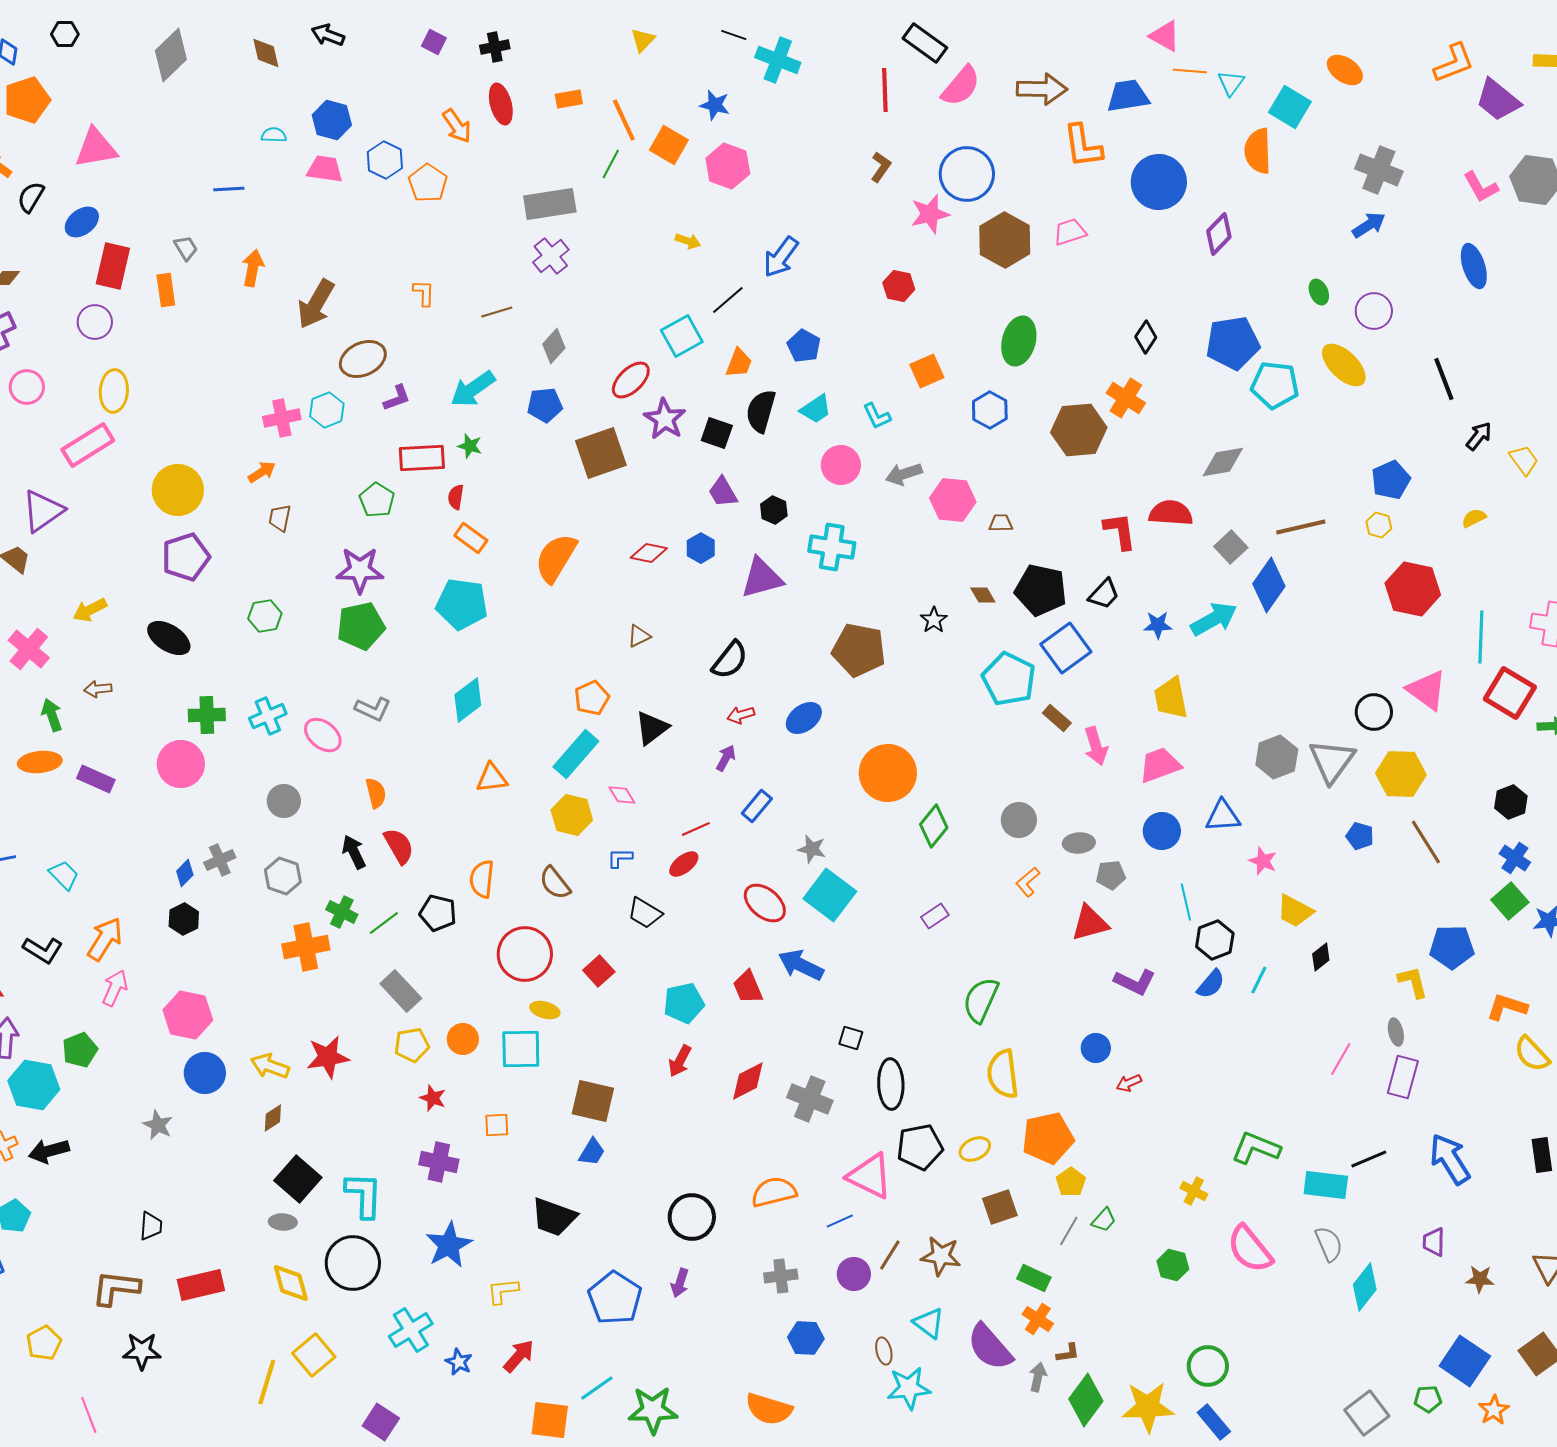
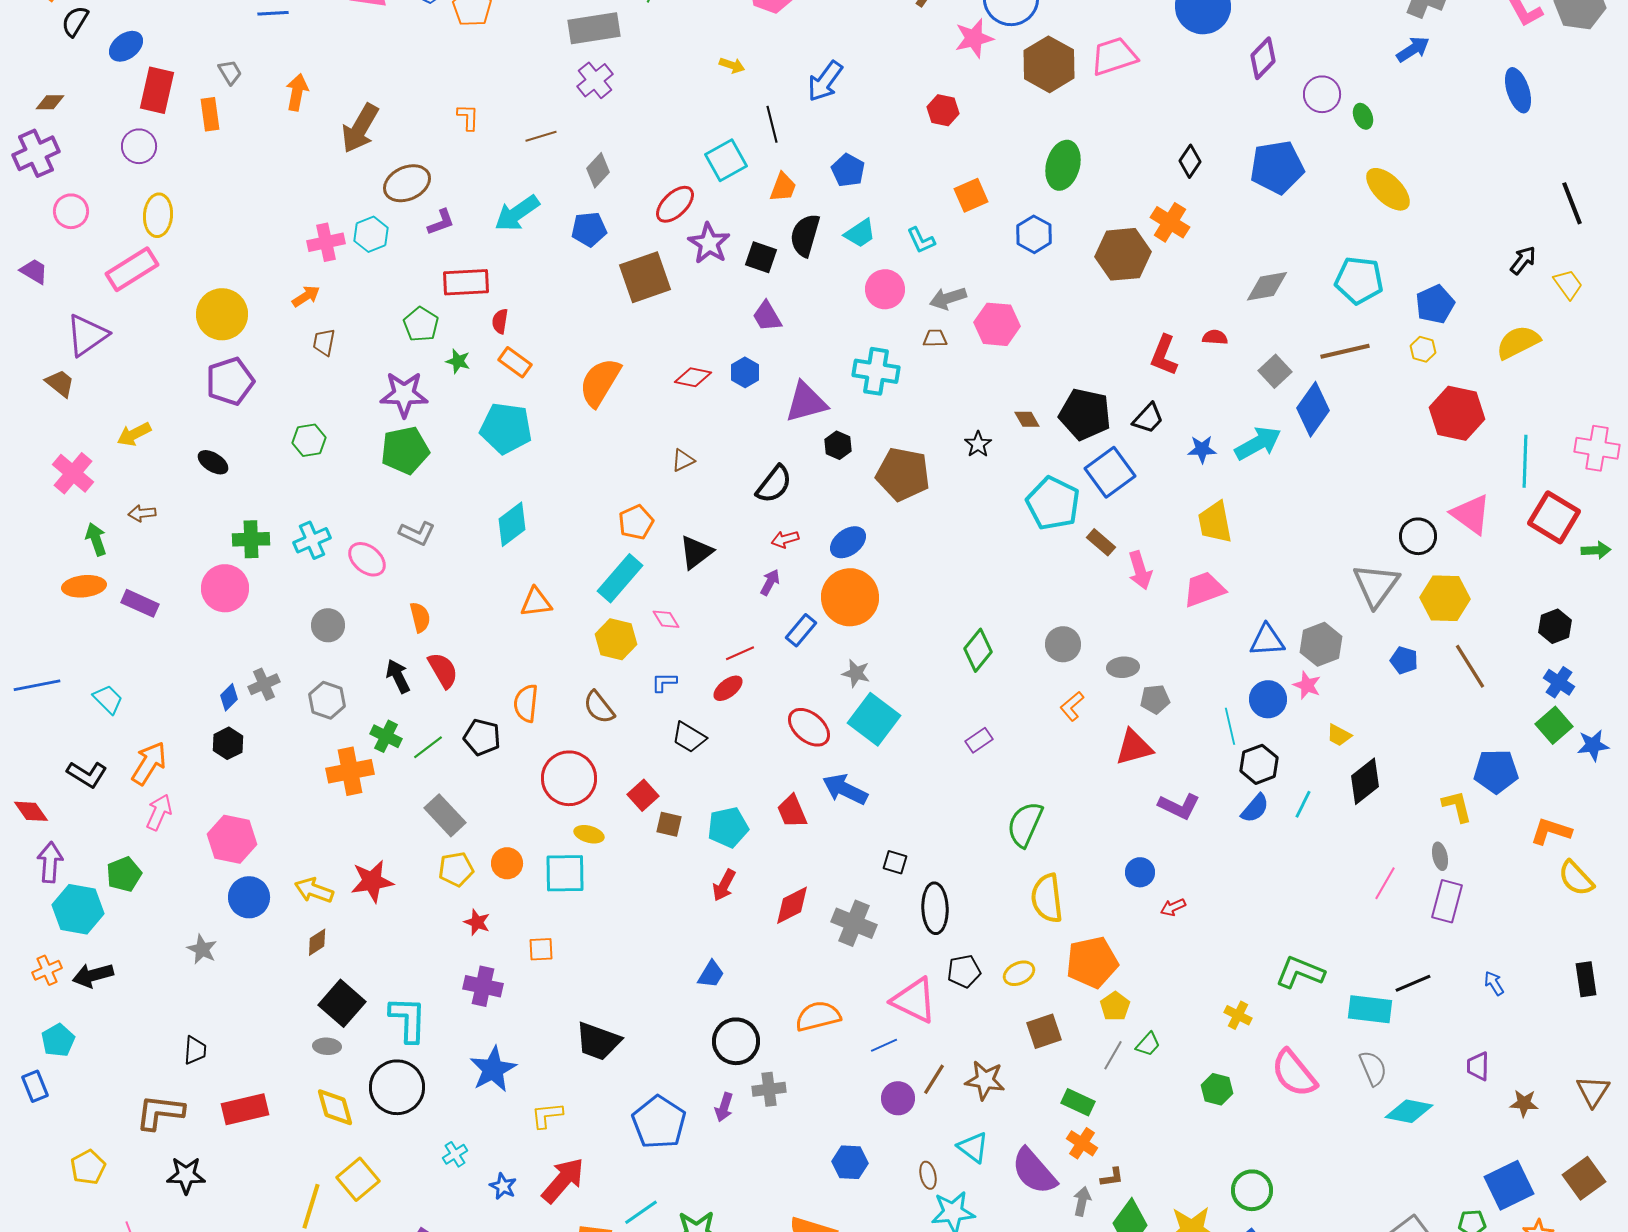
pink trapezoid: (1070, 232) -> (1114, 56), size x1.4
black line: (728, 300) -> (772, 124), turned -63
purple circle: (1374, 311) -> (1322, 94), moved
black line: (1444, 379) -> (1572, 203), moved
cyan pentagon: (1275, 385) -> (1359, 280), moved
green star: (470, 446) -> (458, 361), moved
black hexagon: (774, 510) -> (838, 445), moved
red semicircle: (1171, 513) -> (1215, 337), size x0.6
yellow semicircle: (1474, 518) -> (1518, 342), size x1.8
brown trapezoid: (1001, 523) -> (935, 338), moved
red L-shape: (1120, 531) -> (1164, 355), turned -150
black ellipse: (169, 638) -> (213, 462), size x0.7
gray hexagon: (1277, 757) -> (1321, 644), moved
orange circle: (888, 773) -> (850, 597), moved
blue circle: (1162, 831) -> (1268, 699), moved
yellow trapezoid: (1295, 911) -> (1339, 735), size x0.7
black diamond: (1321, 957) -> (1365, 781), size x1.6
brown square: (593, 1101) -> (669, 824), moved, size x0.6
black pentagon: (920, 1147) -> (964, 971), size x0.7
blue trapezoid: (592, 1152) -> (711, 974), moved
blue arrow: (1450, 1159) -> (1494, 983), size x0.5
gray cross: (781, 1276) -> (769, 1089), moved
cyan diamond: (1365, 1287) -> (1409, 1111), turned 63
cyan cross: (411, 1330) -> (455, 1154), size x0.6
red arrow: (519, 1356) -> (563, 1180), size x1.4
blue square: (1465, 1361) -> (1509, 1185), turned 30

